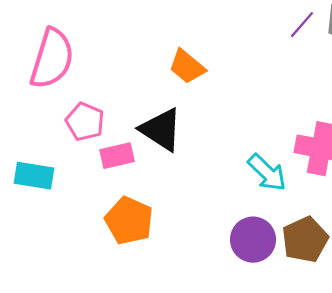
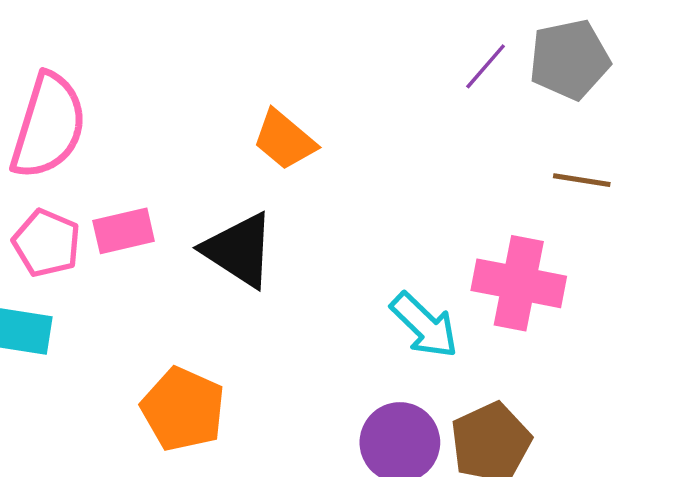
pink pentagon: (85, 122) -> (47, 243), moved
pink rectangle: (117, 156) -> (124, 231), moved

